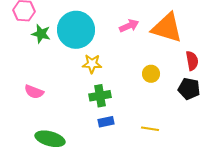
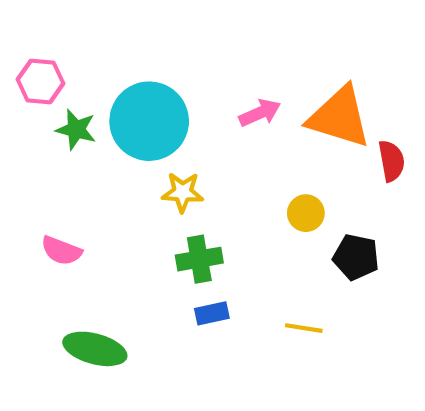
red semicircle: (192, 61) -> (392, 161), moved
black pentagon: (189, 89) -> (356, 257), moved

